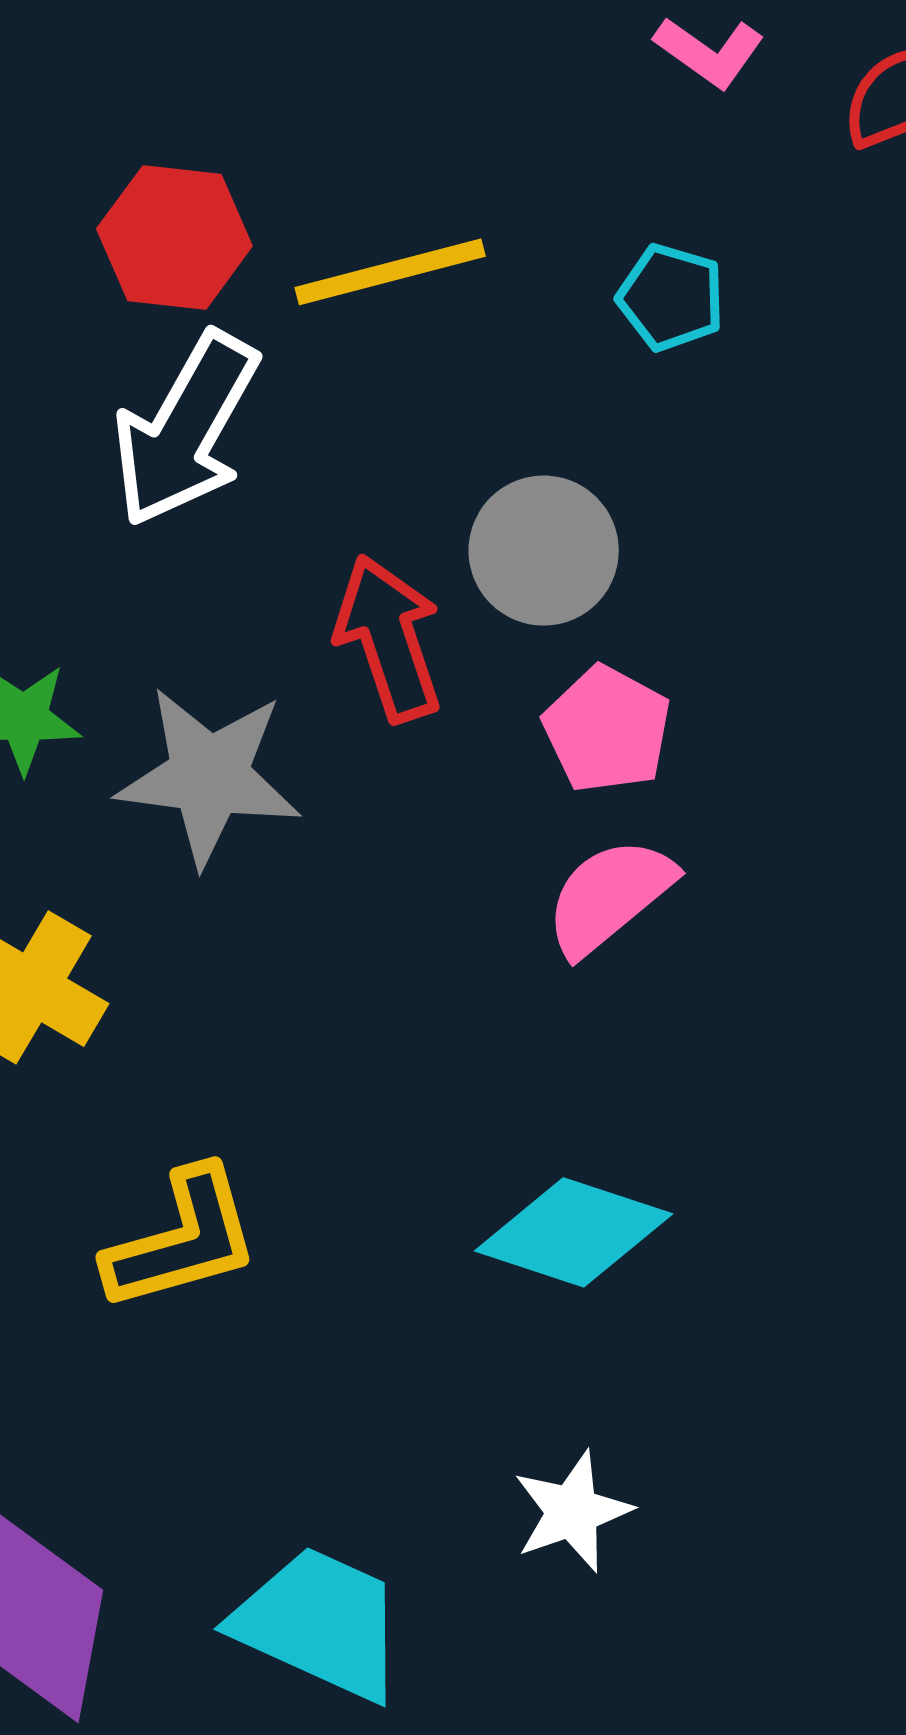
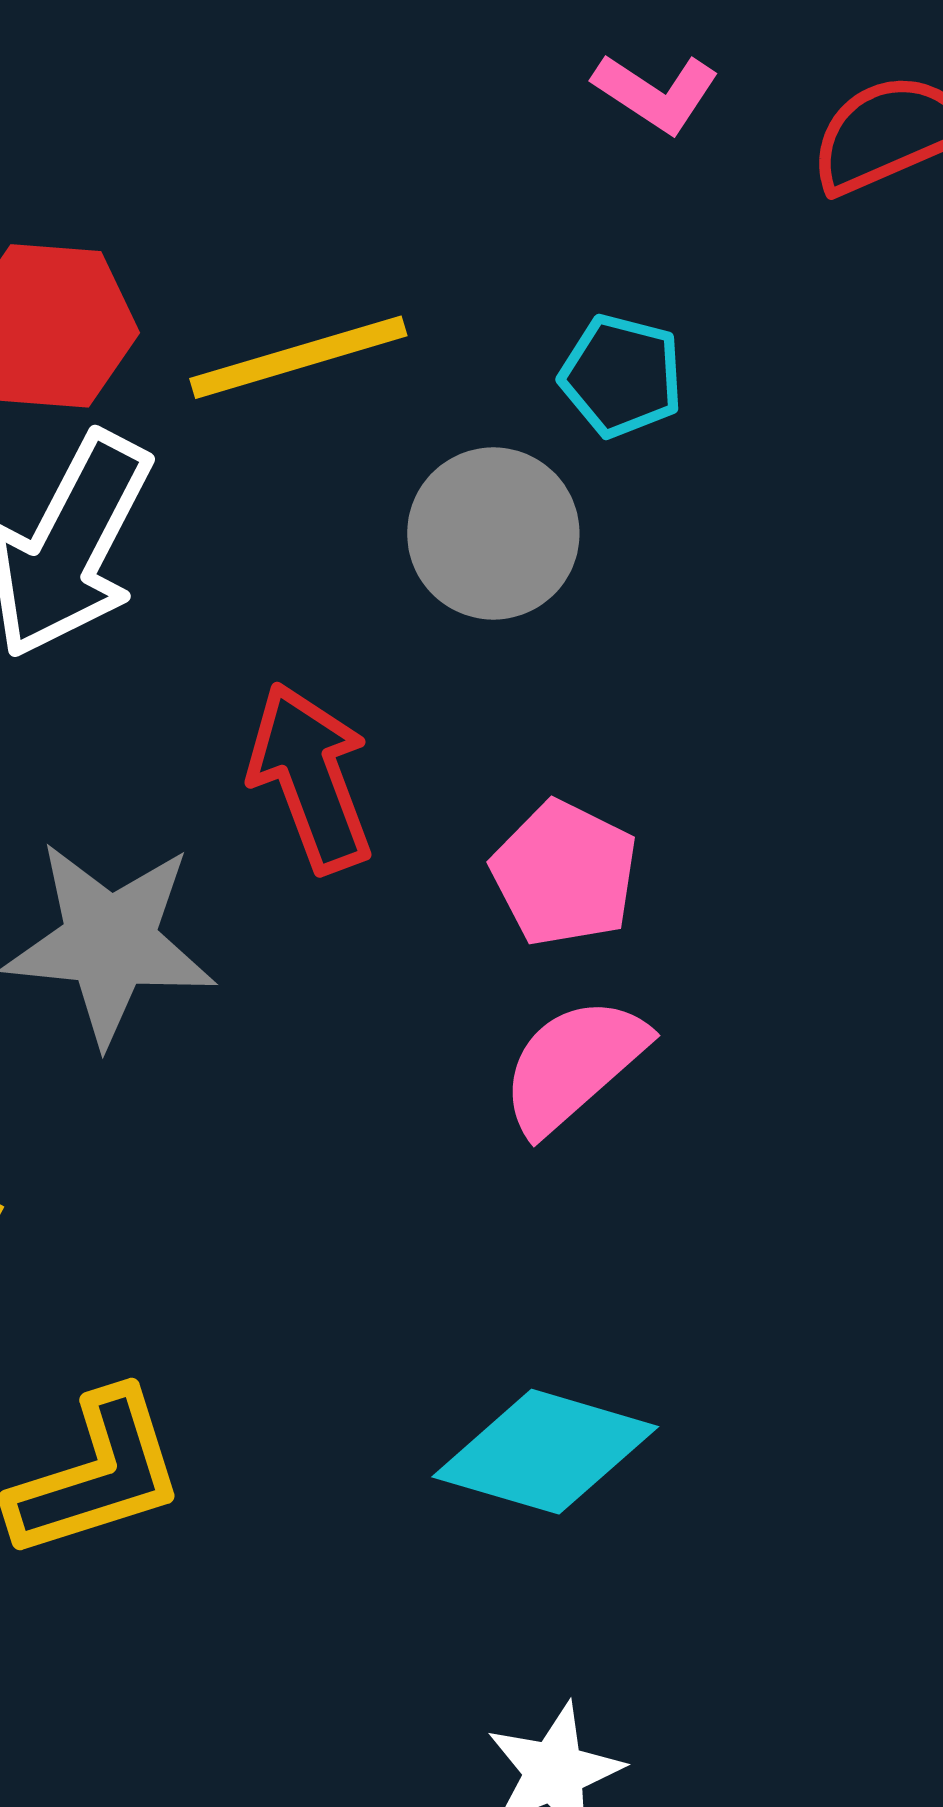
gray circle: (544, 551) -> (493, 533), moved

